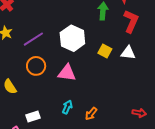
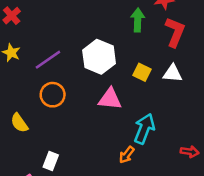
pink triangle: (67, 73) -> (110, 99), moved
cyan arrow: (67, 107) -> (144, 129), moved, size x1.6
white rectangle: (33, 116) -> (51, 161), turned -48

